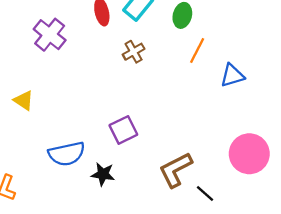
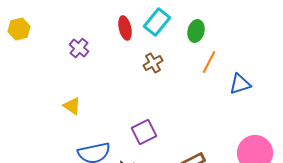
purple cross: (50, 35) -> (79, 48), size x0.7
yellow triangle: (24, 100) -> (72, 106), moved

